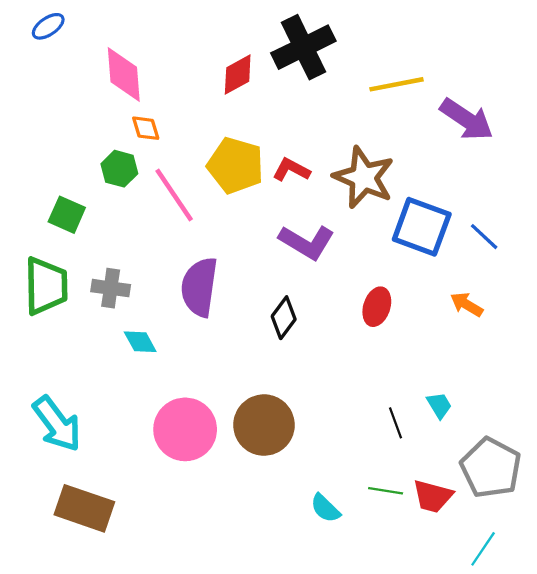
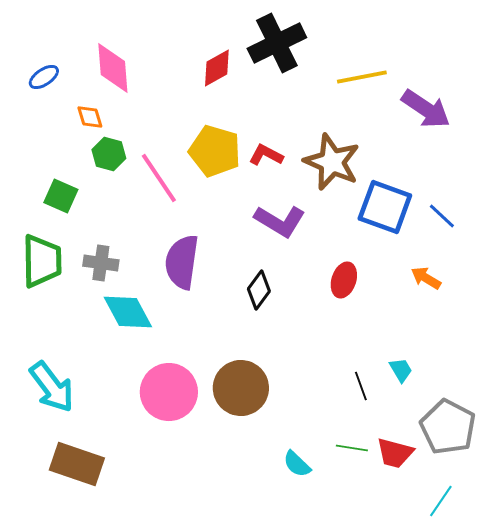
blue ellipse: (48, 26) -> (44, 77), moved
orange diamond: (146, 128) -> (90, 117), moved
cyan diamond: (140, 342) -> (128, 312), size x1.6

